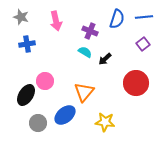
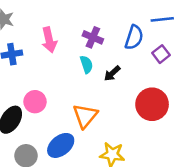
blue semicircle: (117, 19) -> (134, 37), moved
pink arrow: (56, 21) -> (49, 40), moved
cyan semicircle: (85, 52) -> (86, 64), turned 40

